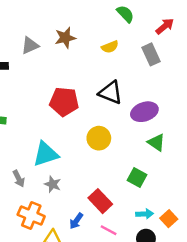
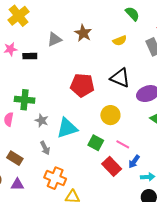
brown star: (65, 38) -> (83, 33), turned -30
green square: (137, 177) -> (96, 143), moved
gray star: (53, 184) -> (42, 120), moved
blue arrow: (76, 221) -> (134, 162), moved
pink line: (109, 230) -> (123, 144), moved

